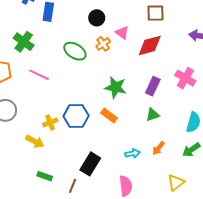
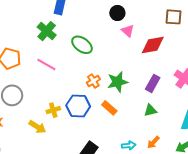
brown square: (156, 13) -> (174, 17), moved
black circle: (97, 18) -> (117, 13), moved
green cross: (24, 42) -> (47, 31), moved
orange cross: (103, 44) -> (93, 81), moved
green star: (116, 87) -> (118, 82), turned -30

